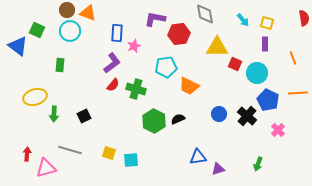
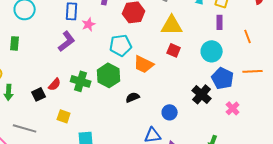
red square: (235, 64) -> (174, 50), moved
red semicircle: (113, 85) -> (55, 84), moved
green cross: (136, 89) -> (81, 81), moved
blue circle: (219, 114) -> (170, 112), moved
green hexagon: (154, 121) -> (109, 75), moved
yellow square: (109, 153) -> (64, 116), moved

